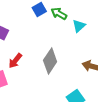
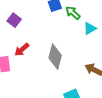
gray diamond: (50, 61) -> (55, 57), turned -30

